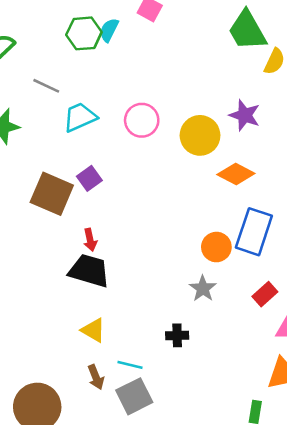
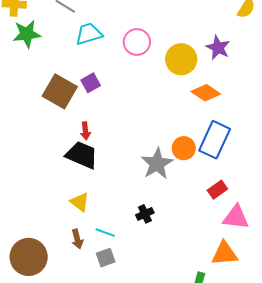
gray star: (203, 289) -> (157, 164), moved, size x1.5
black cross: (177, 335) -> (145, 214), turned -30
gray square: (134, 396) -> (106, 258), size x0.7

